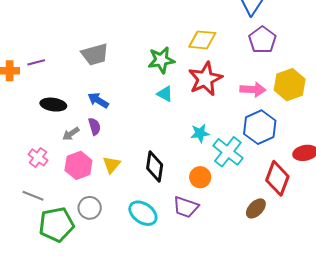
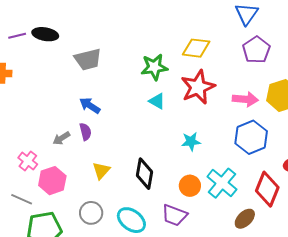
purple line: (36, 62) -> (17, 36), moved
black ellipse: (53, 105) -> (45, 34), moved
cyan cross: (228, 152) -> (222, 183), moved
pink hexagon: (78, 165) -> (52, 181), moved
gray circle: (90, 208) -> (91, 213), moved

